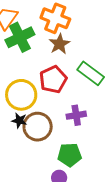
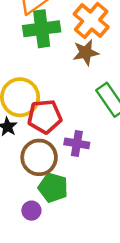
red pentagon: (53, 79) -> (45, 117), moved
brown circle: (38, 127) -> (39, 157), moved

